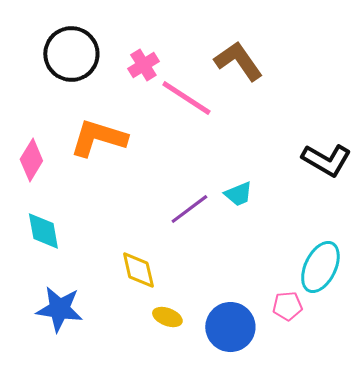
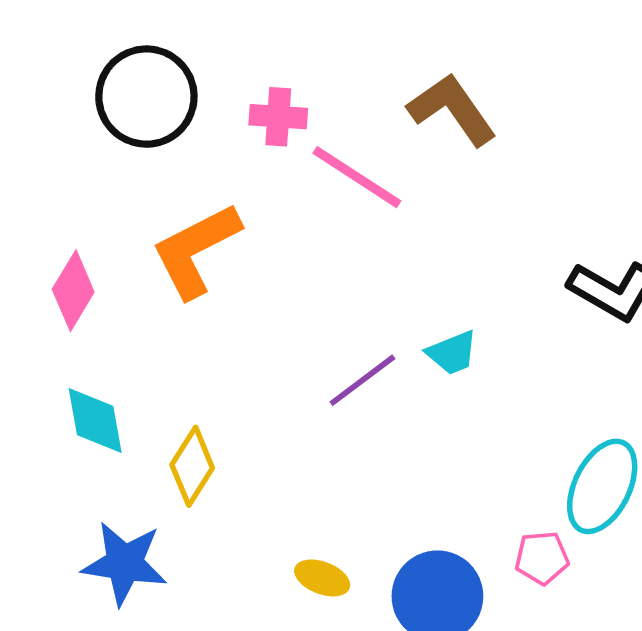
pink cross: (143, 65) -> (278, 117), turned 36
orange L-shape: (98, 138) -> (196, 250), turned -44
yellow diamond: (138, 270) -> (192, 466), moved, turned 45

